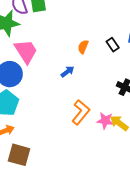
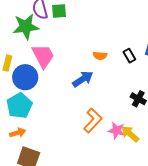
orange semicircle: (83, 47) -> (100, 56), turned -112
blue arrow: (67, 72) -> (83, 79), size x1.5

